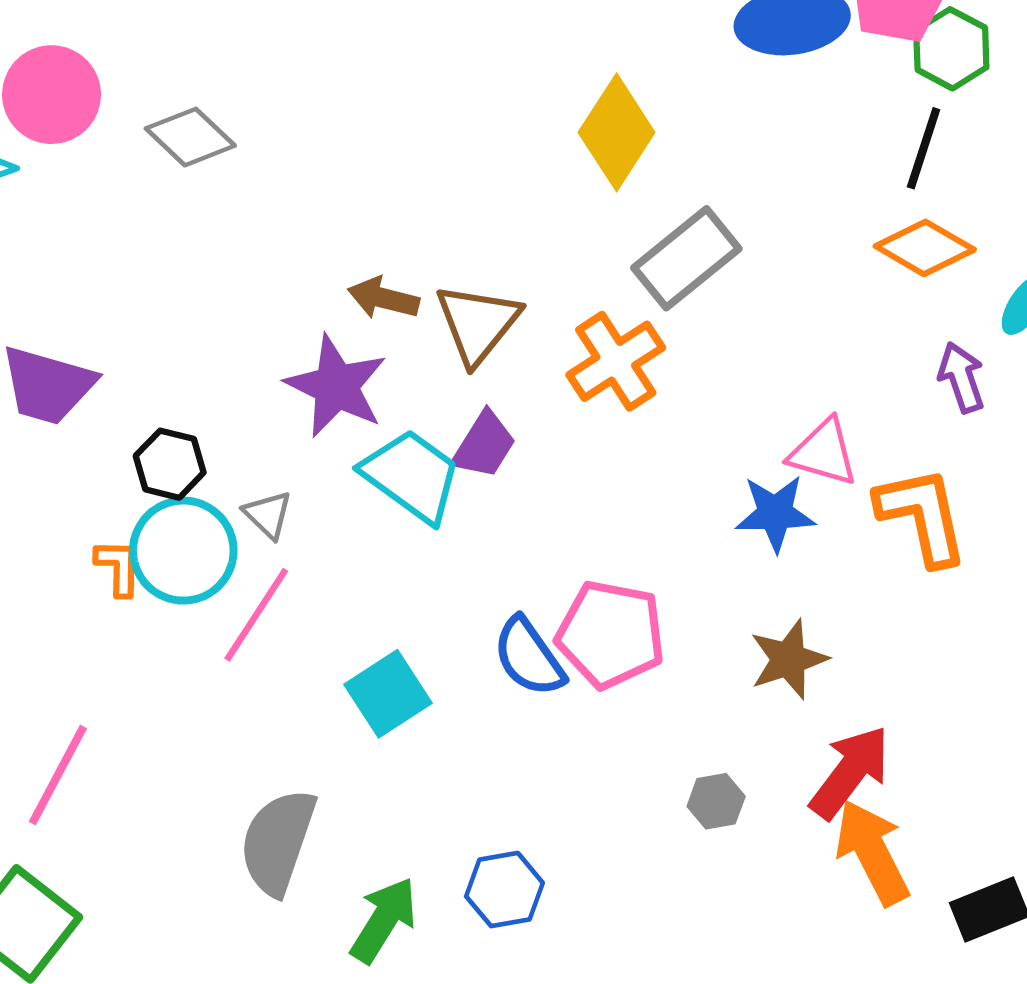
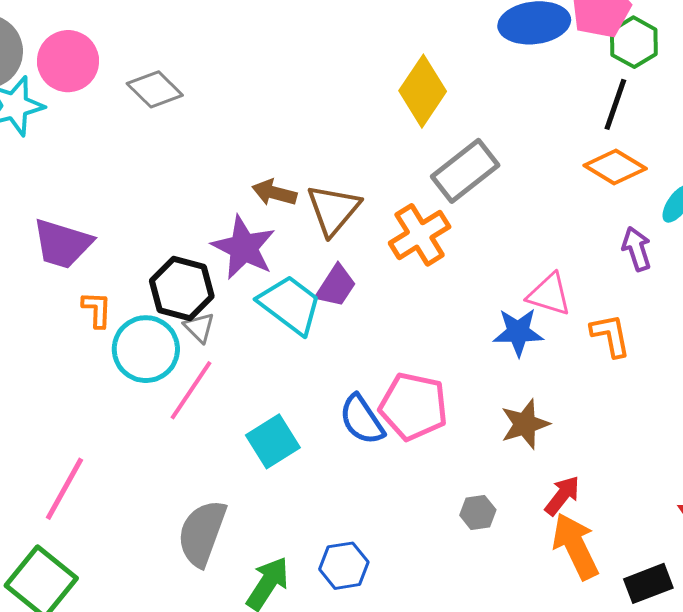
black hexagon: (170, 464) -> (182, 289), moved, size x1.4
orange L-shape: (922, 516) -> (610, 335), size x0.7
orange L-shape: (118, 567) -> (97, 310), moved
red arrow: (850, 772) -> (562, 496), size x0.7

